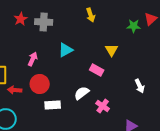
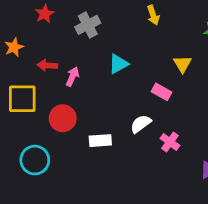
red star: (21, 19) -> (45, 14), moved
gray cross: (44, 22) -> (88, 25), turned -30
red circle: (40, 84) -> (63, 118), moved
red arrow: (15, 90) -> (47, 65), moved

